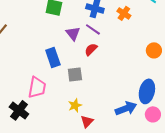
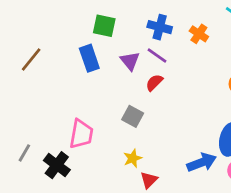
blue rectangle: (53, 57) -> (89, 58), moved
gray square: (75, 74) -> (133, 116), turned 35

